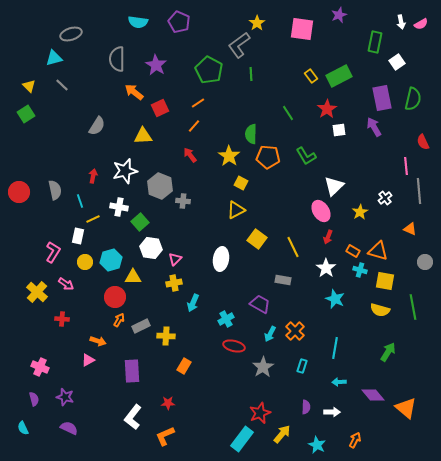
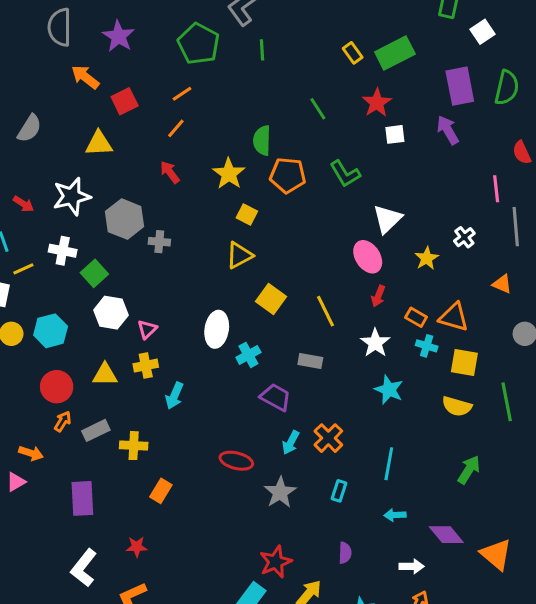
red arrow: (93, 176) -> (23, 204), turned 112
yellow triangle: (133, 277) -> (105, 375), moved
cyan cross: (226, 319) -> (248, 355), moved
white arrow: (332, 412) -> (412, 566), moved

